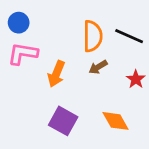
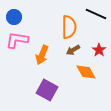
black line: (129, 36) -> (96, 14), moved
red star: (136, 79) -> (99, 50), moved
orange diamond: (116, 121) -> (86, 72), moved

